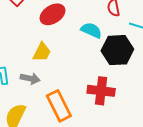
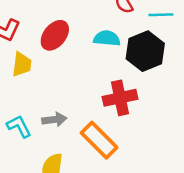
yellow trapezoid: (42, 52) -> (22, 64), moved
red cross: (101, 91) -> (120, 98), moved

